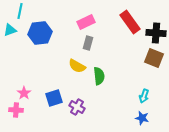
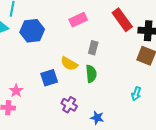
gray rectangle: (88, 43) -> (93, 48), moved
blue square: (54, 98) -> (49, 78), moved
blue star: (142, 118) -> (97, 118), moved

